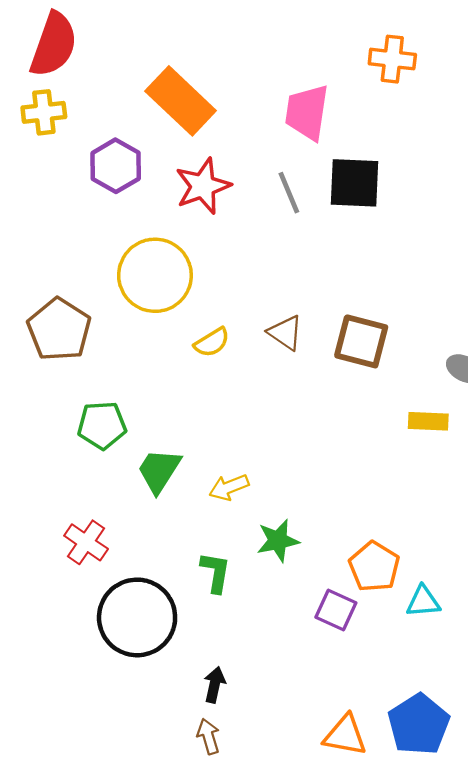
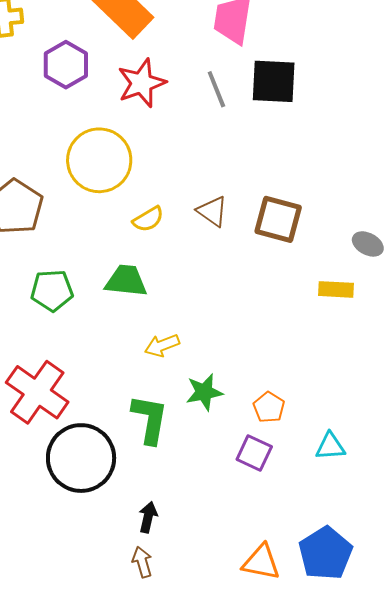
green trapezoid: (159, 471) -> (126, 281), moved, turned 63
red cross: (86, 542) -> (37, 392), size x1.6
orange pentagon: (374, 567) -> (269, 407), moved, size x0.7
green L-shape: (216, 572) -> (150, 419), size x1.4

